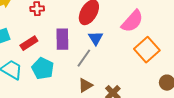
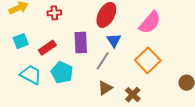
orange square: (147, 50) -> (148, 60), moved

